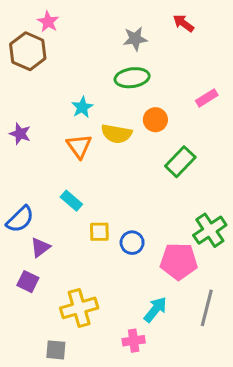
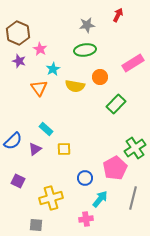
pink star: (48, 22) -> (40, 49), moved
red arrow: (183, 23) -> (118, 15), turned 80
pink rectangle: (207, 98) -> (133, 63), size x1.5
purple star: (20, 134) -> (19, 61), moved
orange triangle: (79, 146) -> (39, 88), moved
blue circle: (132, 243) -> (85, 178), moved
purple triangle: (40, 247) -> (35, 149), moved
pink pentagon: (179, 261) -> (115, 168), turned -30

